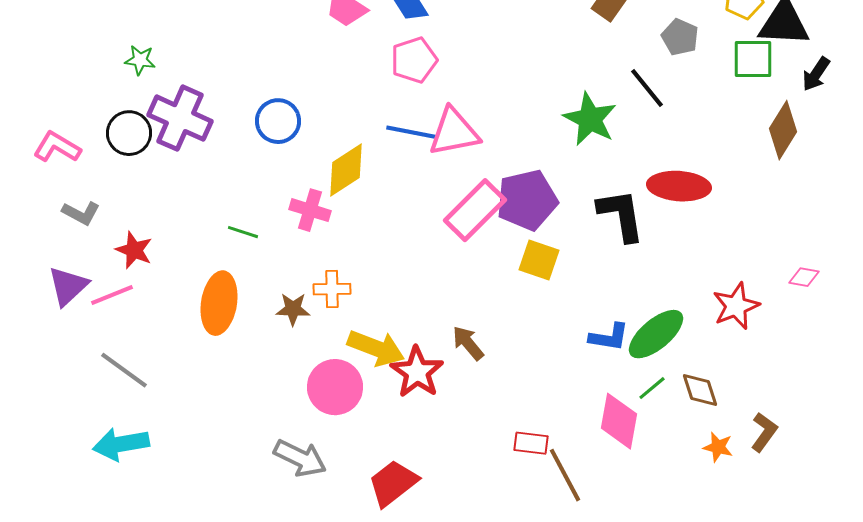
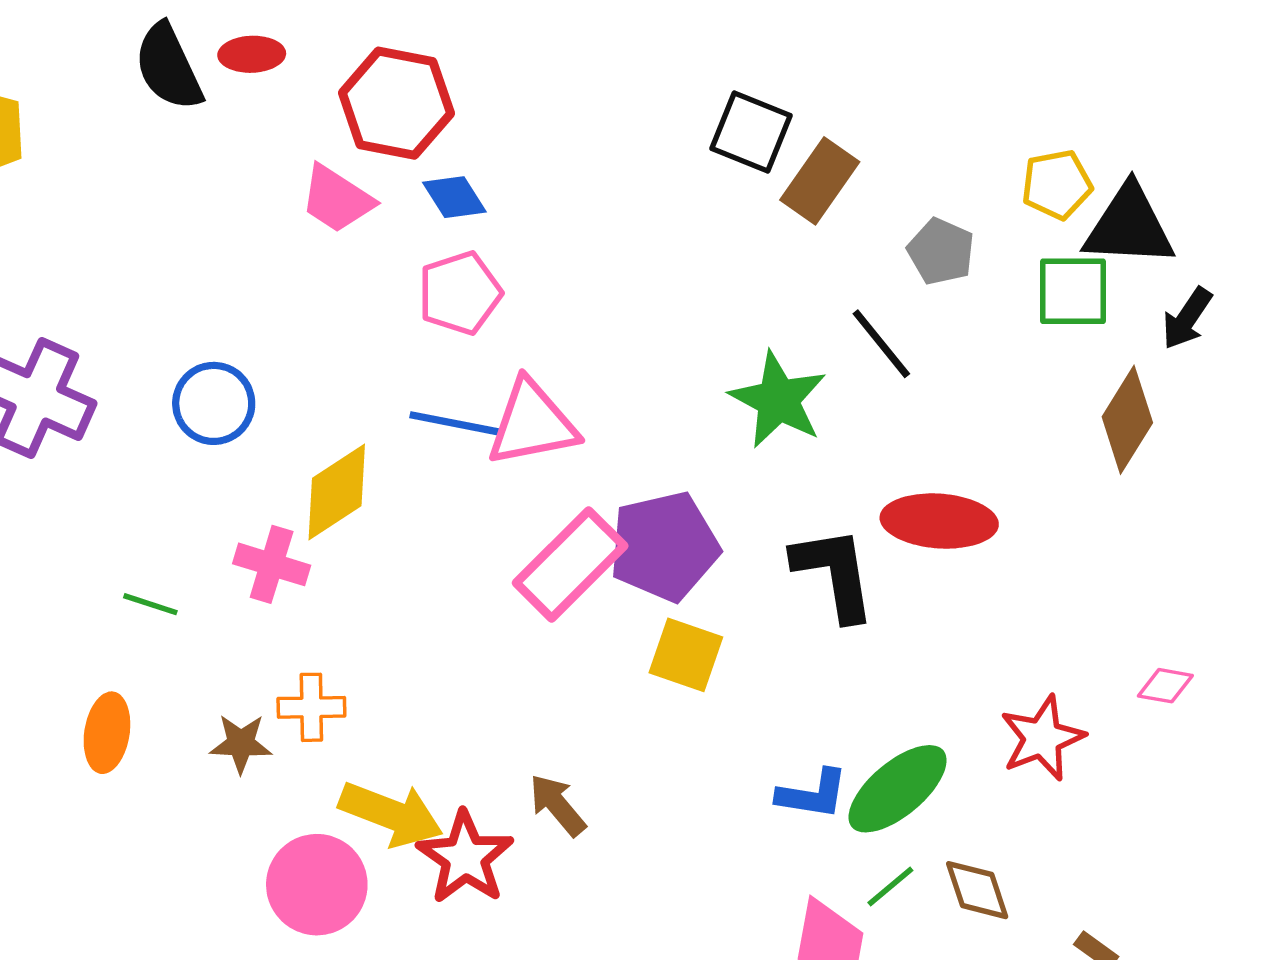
orange ellipse: (219, 303) -> (107, 733), size x0.7

